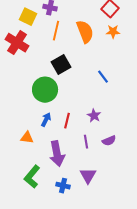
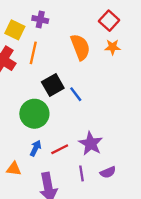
orange line: (56, 31) -> (33, 53), moved
blue line: (103, 77) -> (76, 94), moved
purple star: (94, 116) -> (91, 144), size x1.5
red line: (67, 121) -> (60, 149), turned 49

